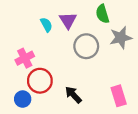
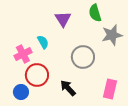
cyan semicircle: (46, 25) -> (43, 42), moved
gray circle: (86, 46) -> (83, 57), moved
pink rectangle: (119, 96) -> (110, 89), turned 30

